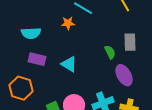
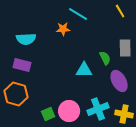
purple rectangle: (37, 59) -> (22, 65), moved
cyan triangle: (69, 64) -> (84, 70), moved, turned -30

